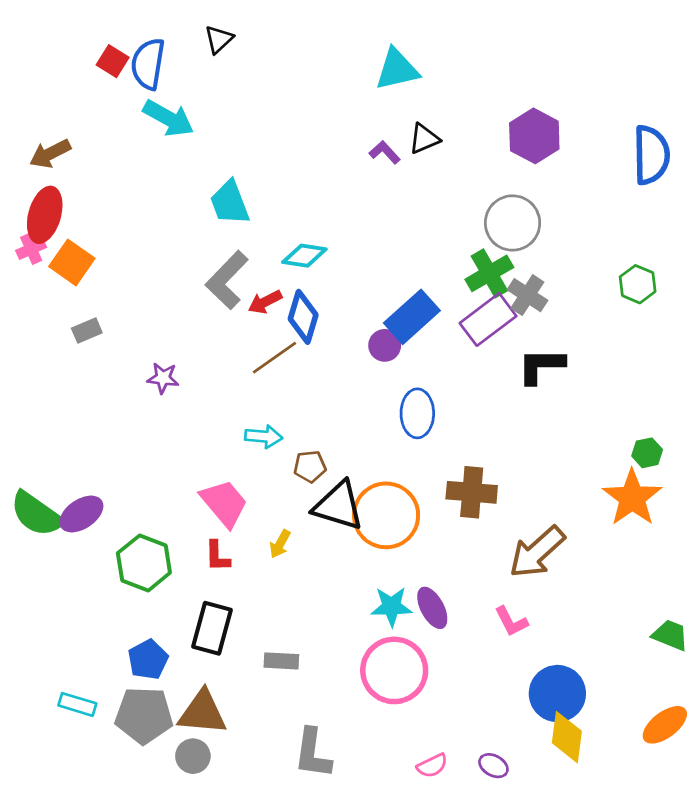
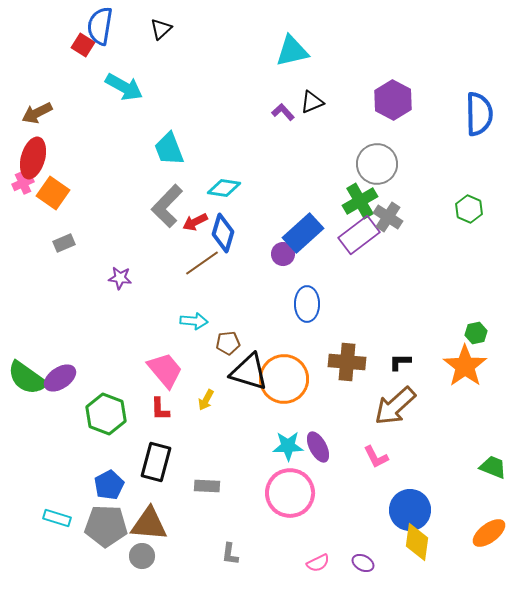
blue semicircle: (148, 64) -> (100, 26), moved
black L-shape: (541, 366) -> (400, 362), moved, size x0.6
gray L-shape: (313, 753) -> (230, 554), size x0.6

